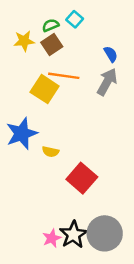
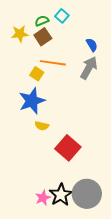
yellow square: (45, 89) -> (37, 74), size x0.6
blue star: (22, 134) -> (32, 101), moved

